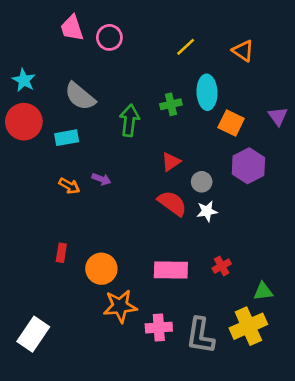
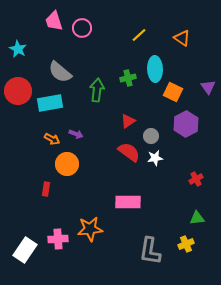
cyan star: (24, 80) -> (18, 49), moved
cyan rectangle: (67, 138) -> (50, 103), size x1.4
red cross: (222, 266) -> (196, 179), moved
orange circle: (101, 269) -> (67, 164), moved
yellow cross: (248, 326) -> (186, 244), size x0.6
pink cross: (159, 328) -> (58, 239), moved

